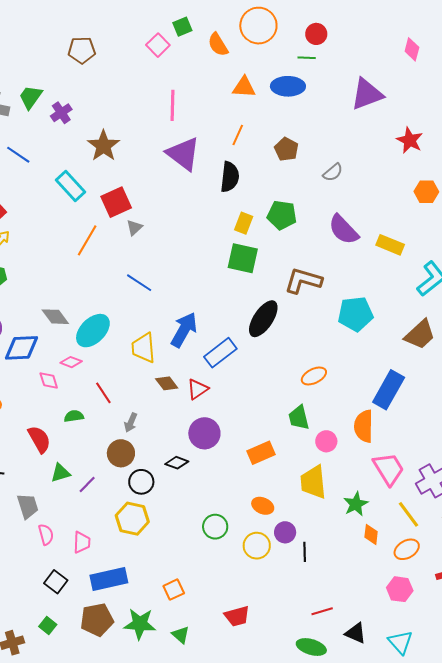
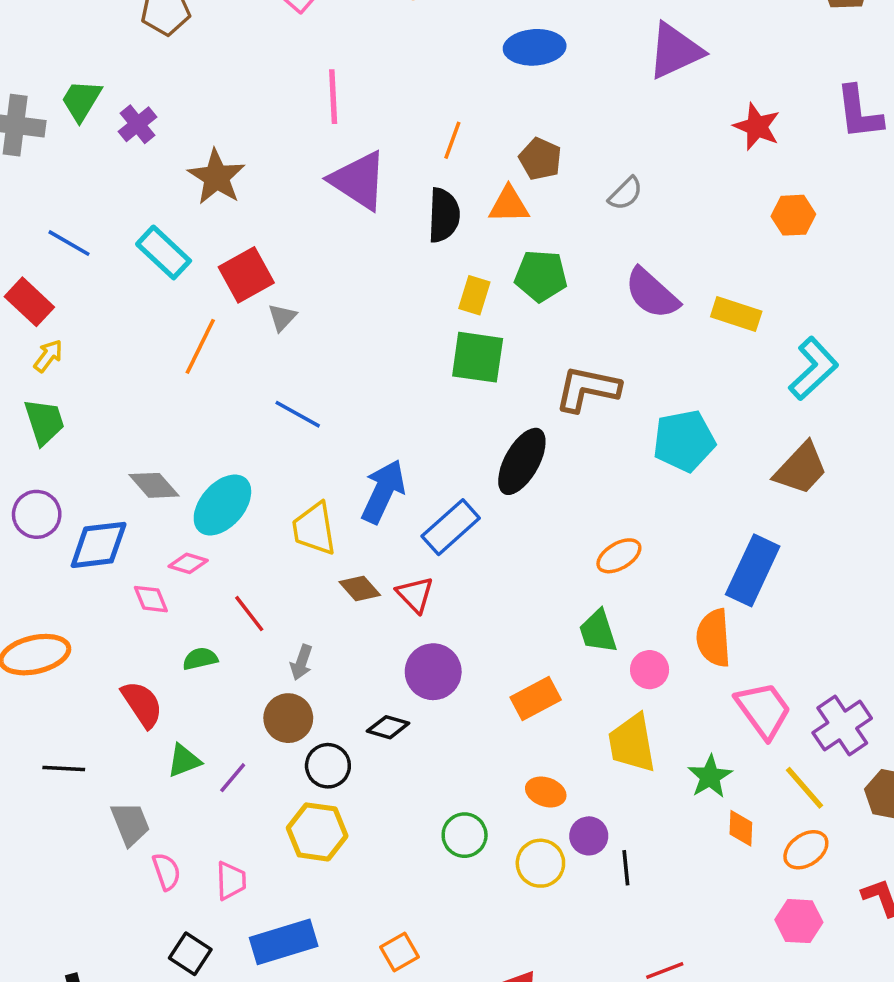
orange triangle: (244, 87) -> (509, 205), moved
blue line: (18, 155) -> (69, 243), moved
red triangle: (198, 389) -> (415, 595), turned -35

